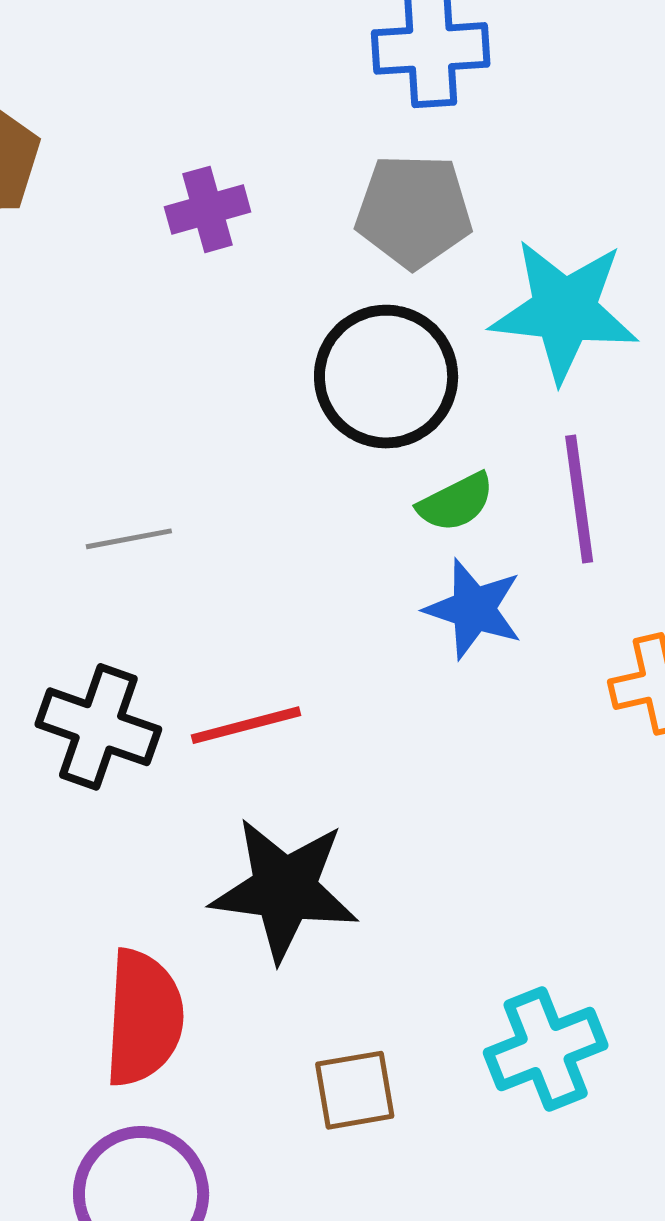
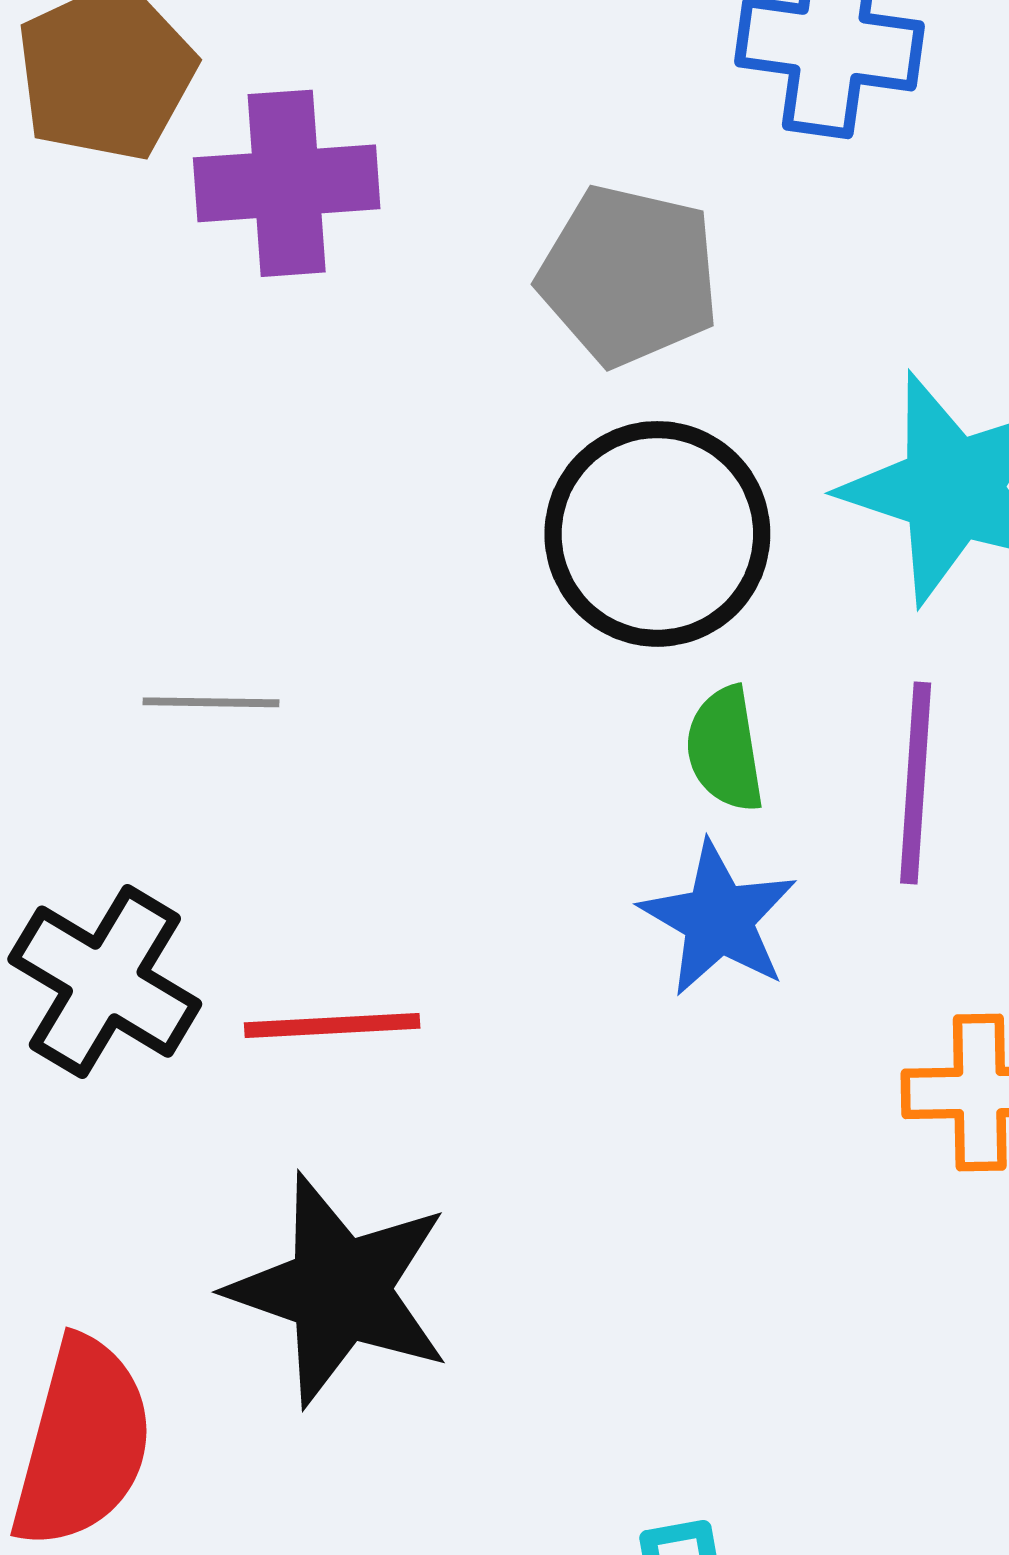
purple cross: (208, 209) -> (287, 183), moved, size x1.4
gray pentagon: (414, 211) -> (629, 275), moved
green semicircle: (456, 502) -> (725, 749), turned 96

